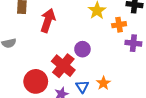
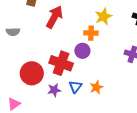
orange cross: (119, 25) -> (91, 33), moved
red cross: (63, 66) -> (61, 63), turned -30

